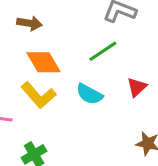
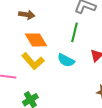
green line: (103, 51) -> (74, 32), turned -42

